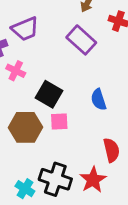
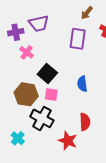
purple rectangle: (81, 40) -> (78, 39), turned 45
black cross: (55, 179) -> (42, 118), moved
red star: (93, 180) -> (68, 141), turned -30

